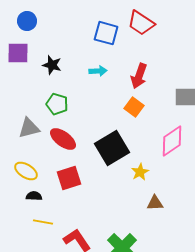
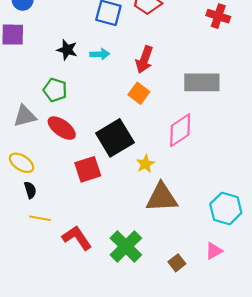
black star: (52, 65) -> (67, 50), moved
red square: (69, 178) -> (88, 169), moved
black semicircle: (34, 196) -> (30, 190), turned 70
brown triangle: (155, 203) -> (162, 198), size x1.8

